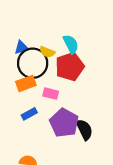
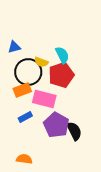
blue triangle: (21, 47) -> (14, 47), moved
pink rectangle: (51, 94) -> (44, 99), size x1.6

